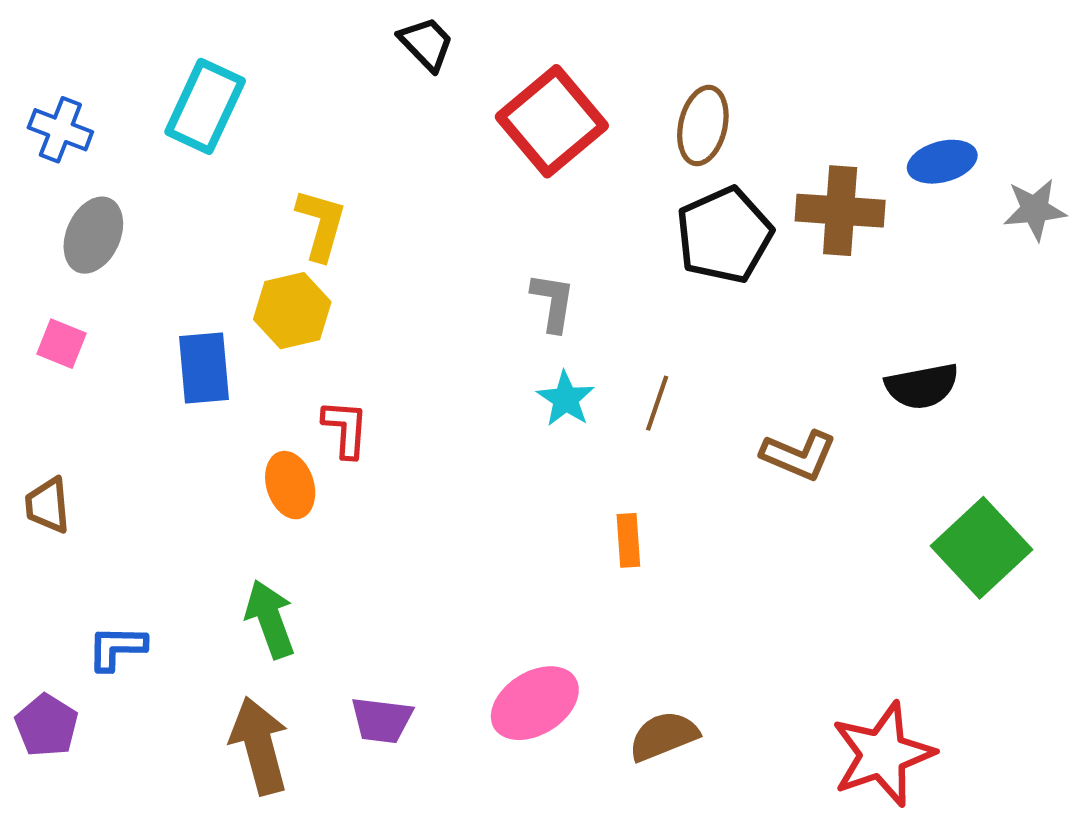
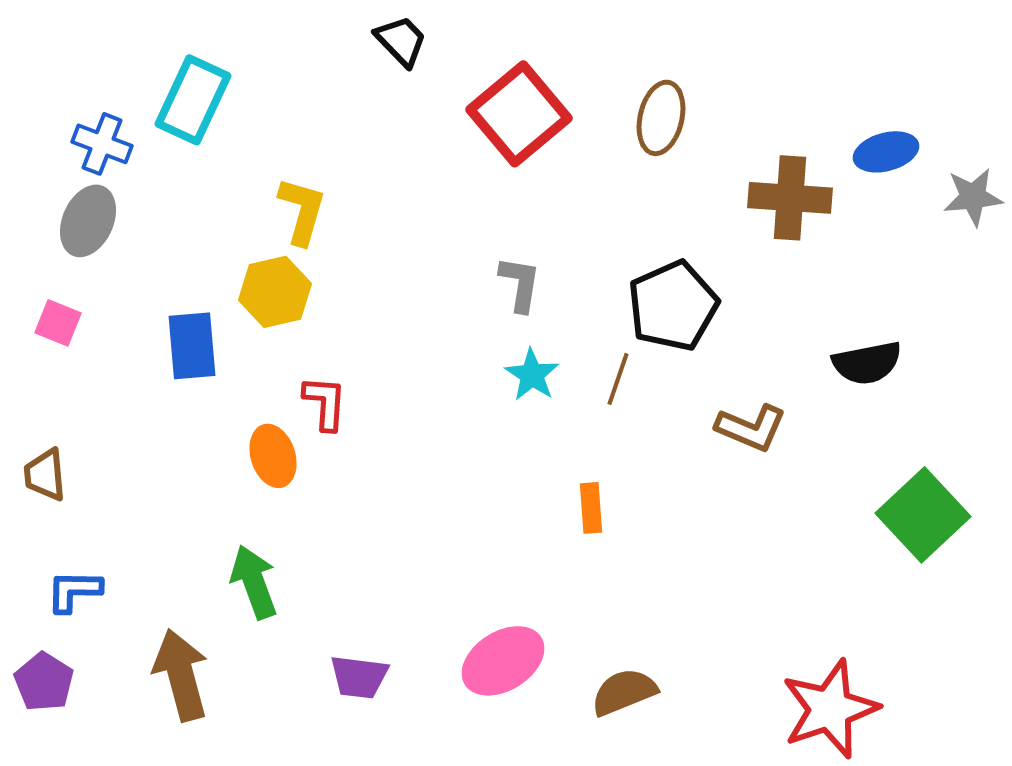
blue cross: (60, 130) -> (102, 144), moved
black pentagon: (724, 235) -> (673, 306), moved
blue L-shape: (117, 648) -> (74, 591), moved
brown arrow: (259, 746) -> (181, 675), moved

